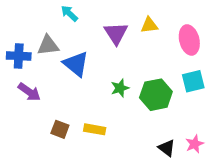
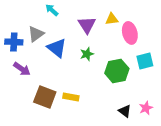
pink ellipse: (189, 40) -> (130, 33), moved
gray triangle: (48, 45) -> (36, 34), turned -30
green star: (120, 88) -> (87, 54), moved
brown square: (60, 129) -> (45, 97), size x1.6

